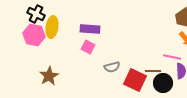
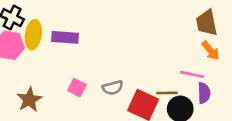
purple rectangle: (90, 29) -> (65, 37), moved
pink square: (88, 47) -> (77, 88), moved

